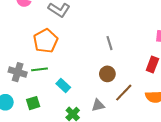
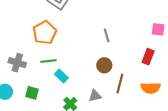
green line: (40, 69) -> (48, 61), moved
brown line: (124, 93) -> (120, 84), turned -30
green square: (33, 103) -> (32, 93), turned 32

